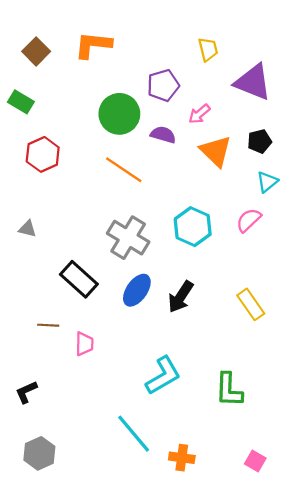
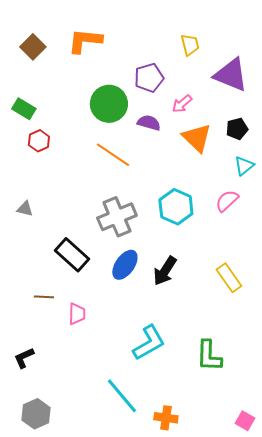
green rectangle: (21, 102) -> (24, 109), moved
red hexagon: (43, 154) -> (39, 141), size x0.7
gray cross: (128, 238) -> (117, 217), turned 36
pink square: (255, 461) -> (245, 421), moved

